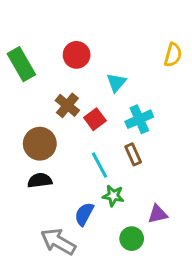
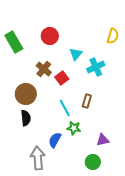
cyan cross: (139, 119) -> (96, 67), moved
brown rectangle: (133, 154) -> (87, 101), turned 40
black semicircle: (40, 180) -> (26, 118), turned 91
green circle: (132, 239) -> (93, 162), moved
gray arrow: (58, 242) -> (38, 158), turned 55

